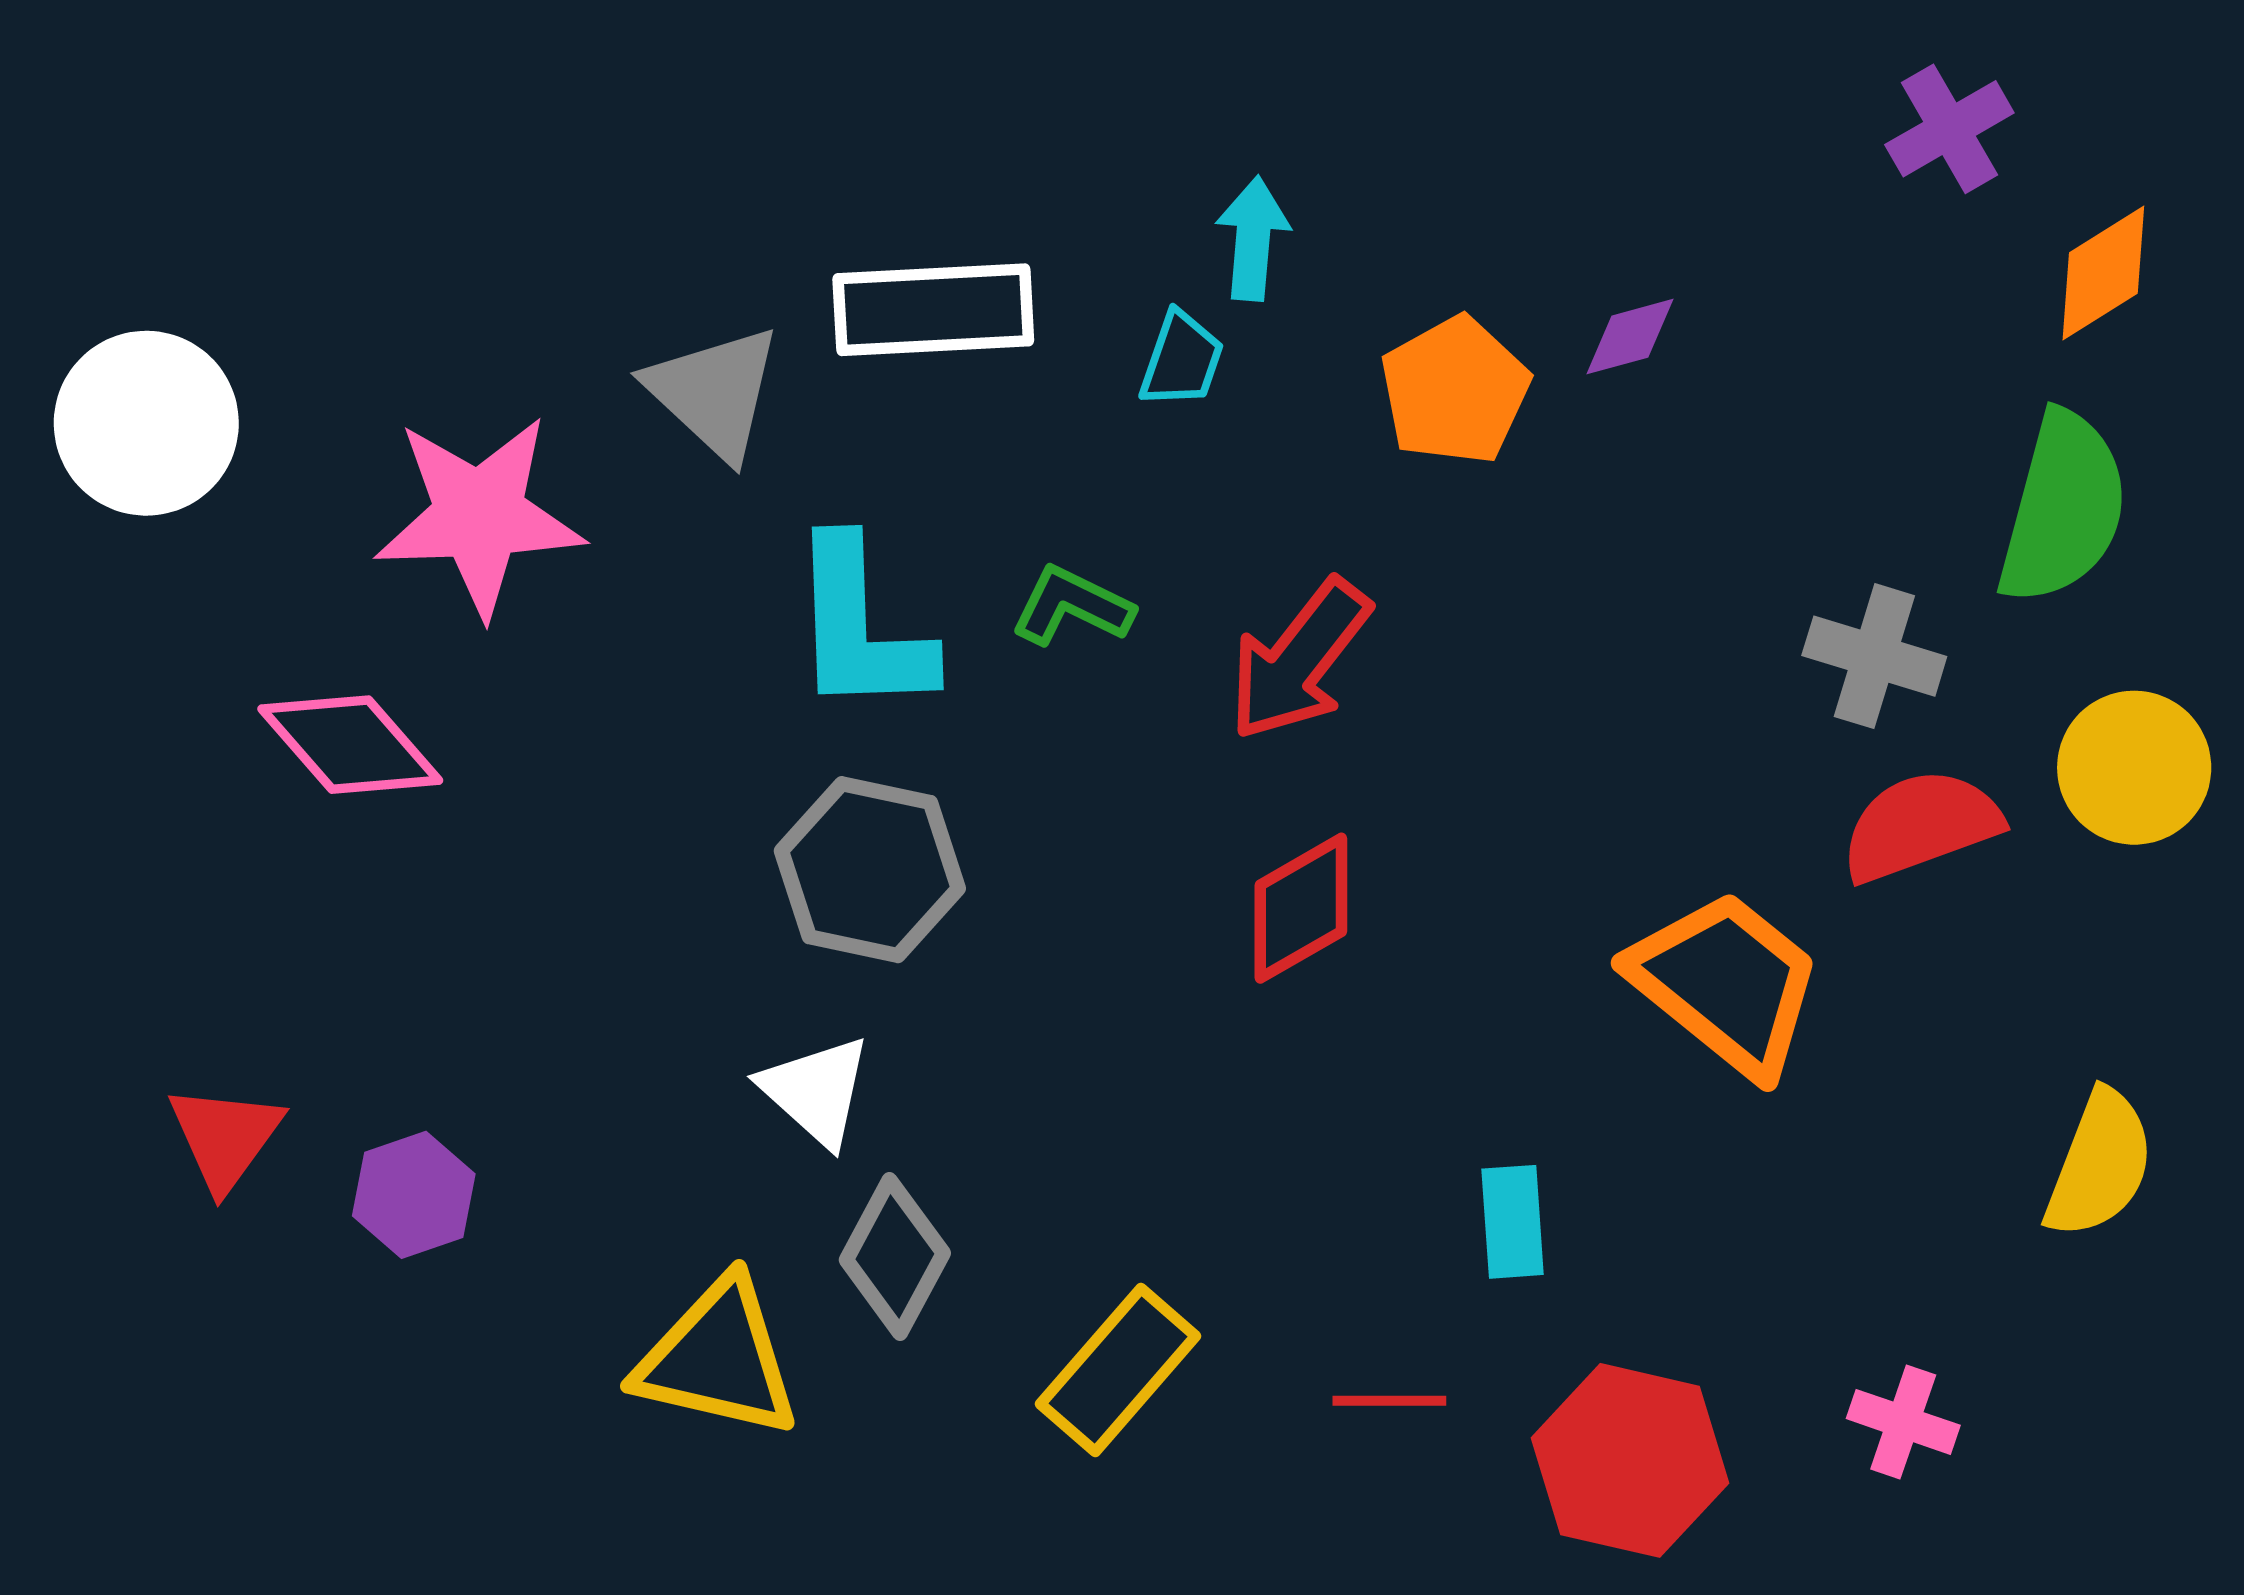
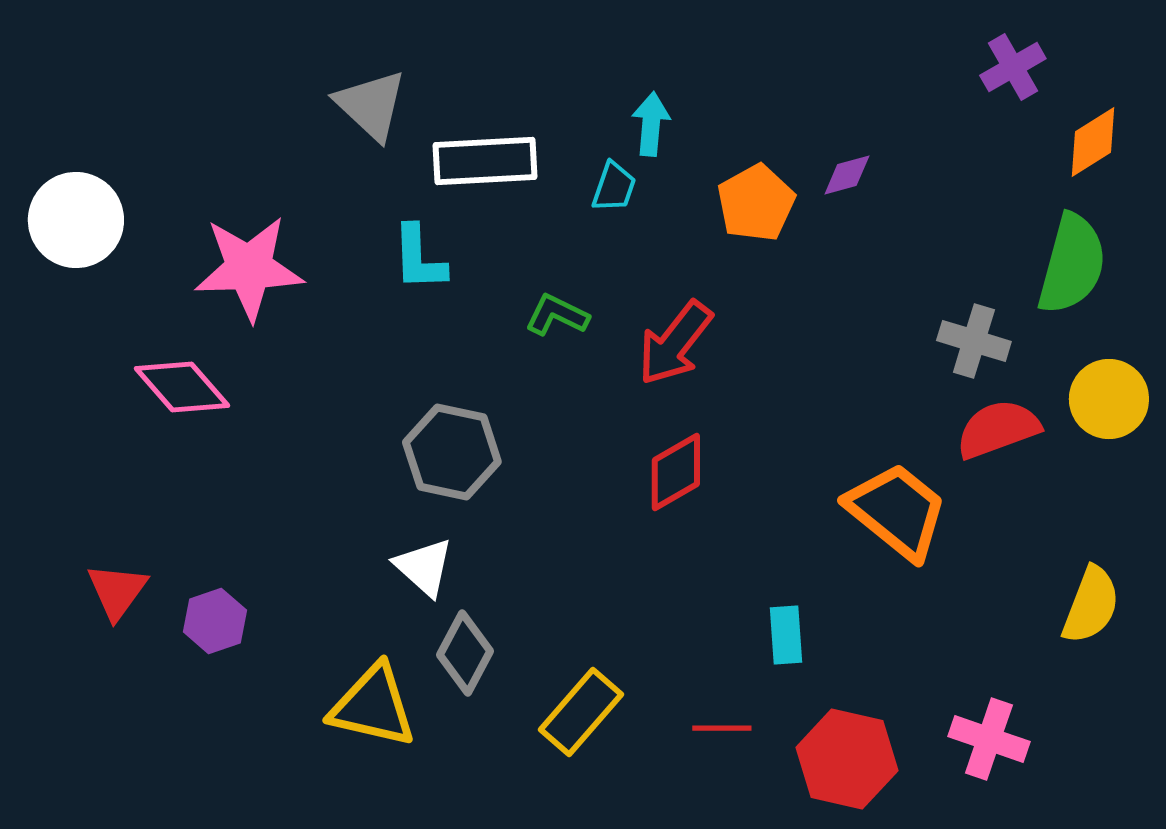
gray triangle: (714, 392) -> (371, 105), moved
cyan L-shape: (860, 627) -> (419, 258), moved, size x0.7
pink cross: (1903, 1422) -> (989, 739), size x1.4

